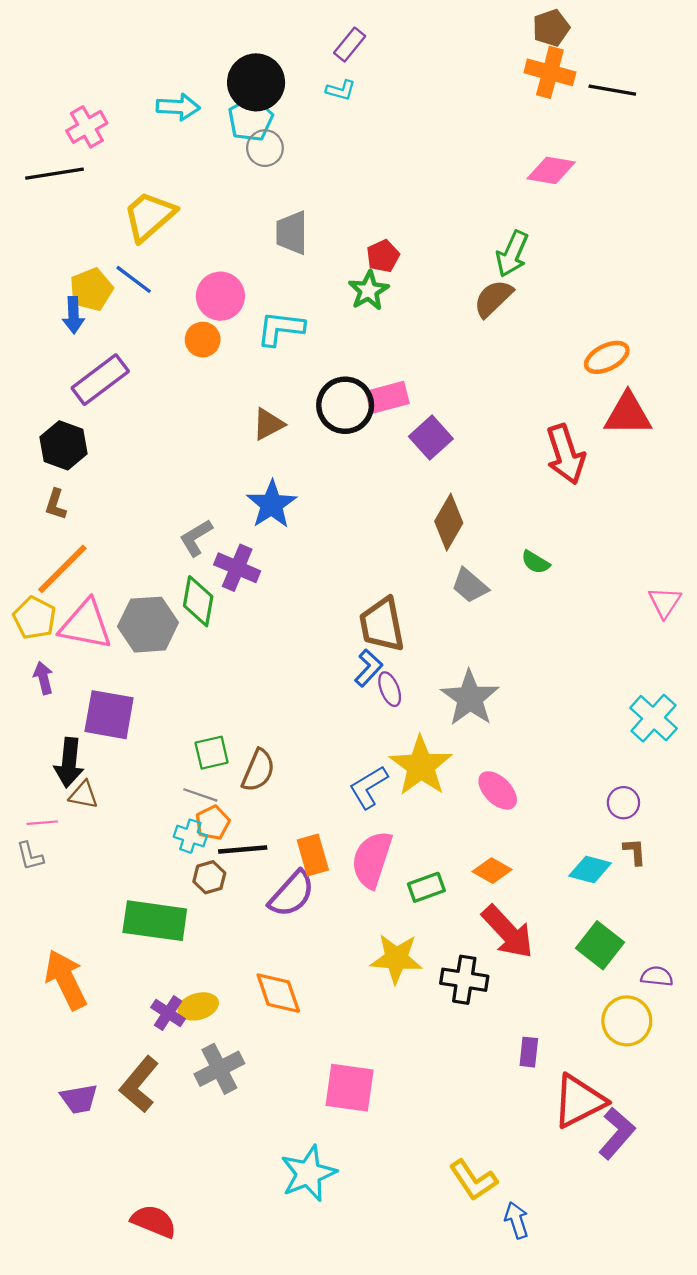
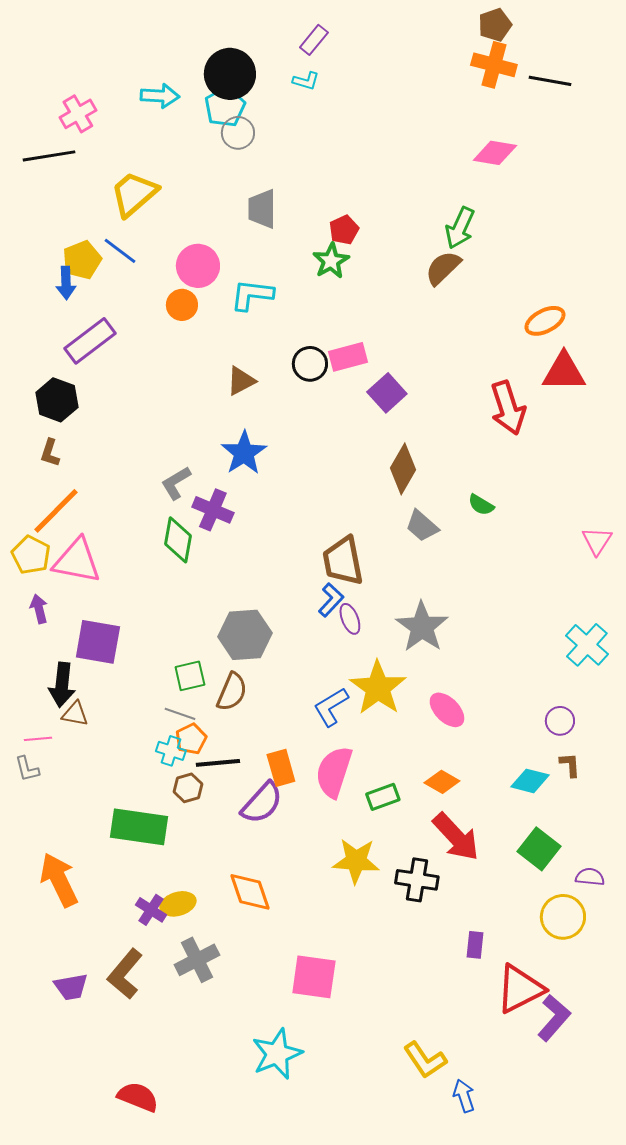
black circle: (345, 405) -> (310, 364), size x0.7
gray hexagon: (148, 625) -> (245, 635), moved

